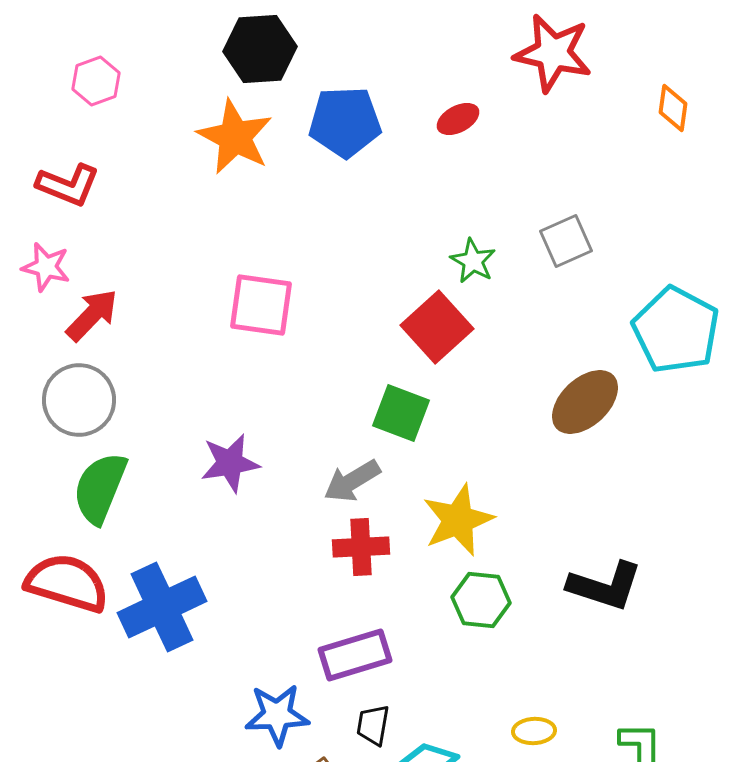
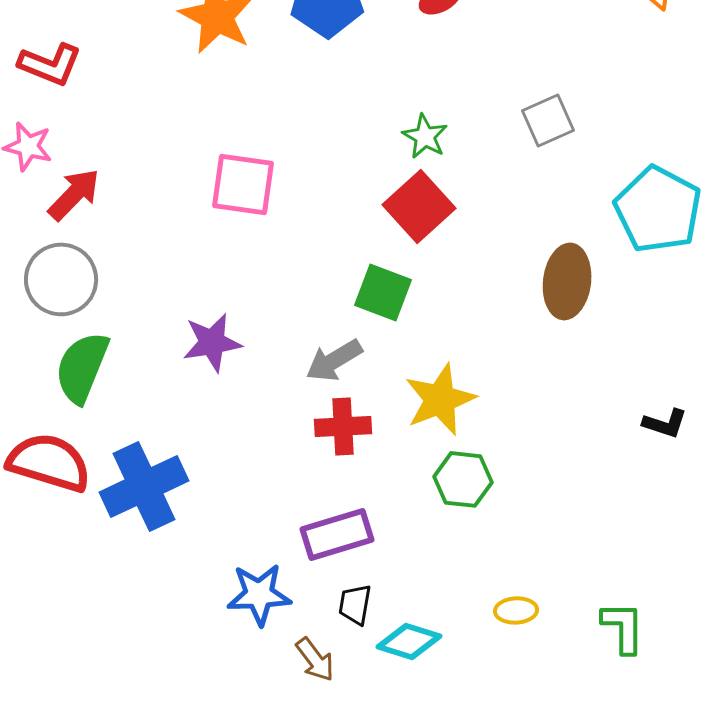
green star: (473, 261) -> (425, 136), moved
brown ellipse: (585, 402) -> (567, 281), turned -40
black L-shape: (605, 586) -> (665, 423), moved, size x0.6

